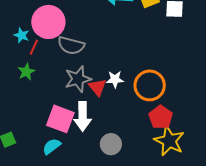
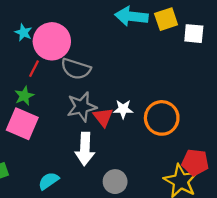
cyan star: (22, 35) -> (23, 32), moved
red pentagon: (161, 117) -> (195, 162), moved, turned -30
pink square: (60, 119) -> (22, 124), moved

